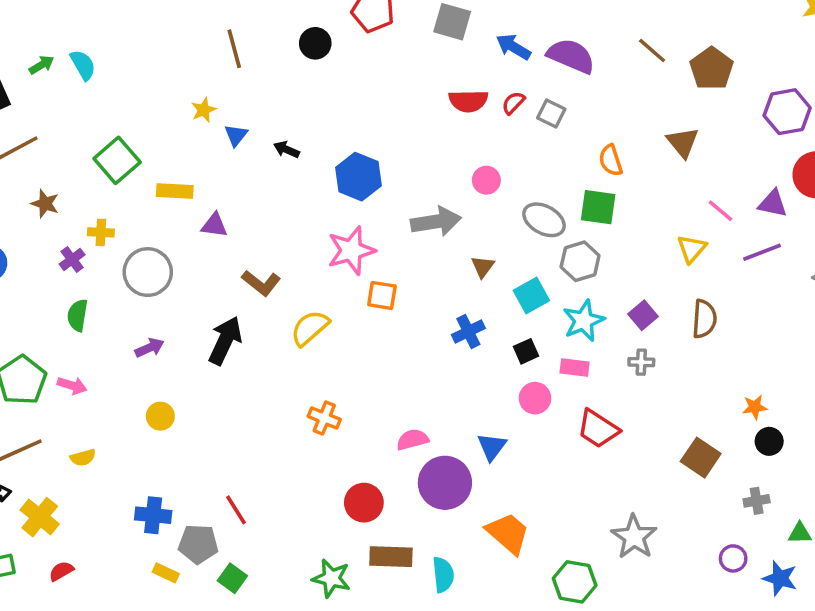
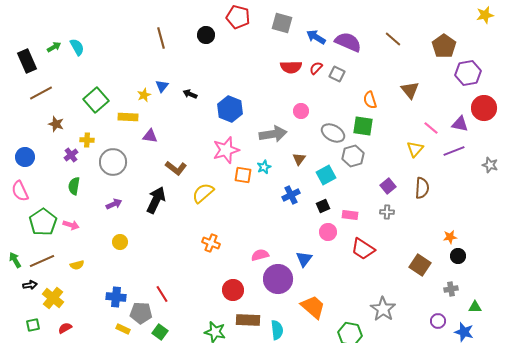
brown pentagon: (712, 69) -> (444, 46), moved
yellow star: (204, 110) -> (144, 95), moved
cyan star: (584, 321) -> (264, 167), moved, size x0.6

